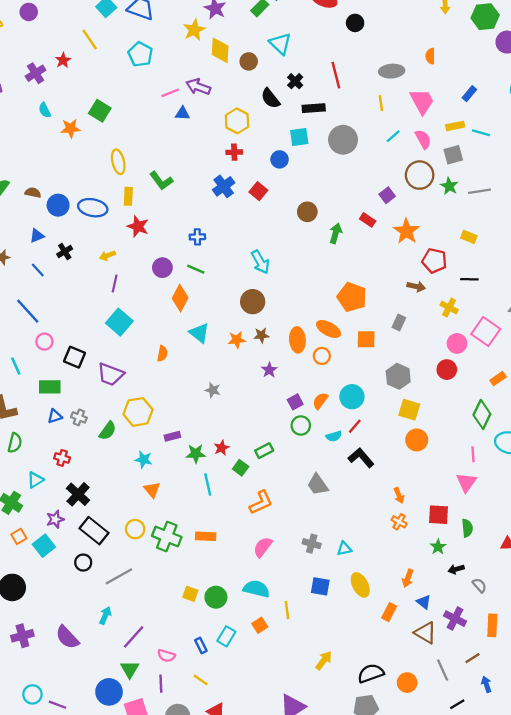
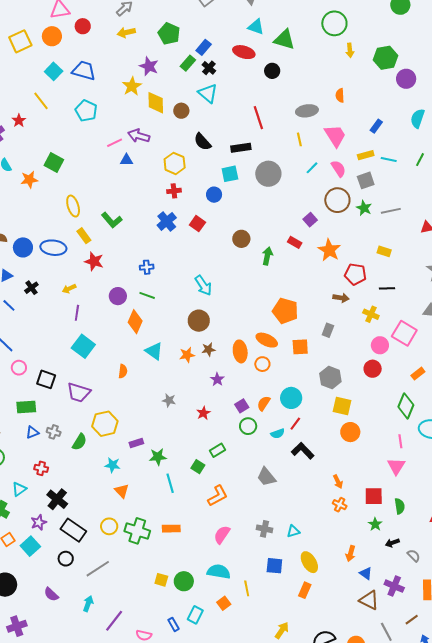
black cross: (295, 81) -> (209, 68), moved
yellow rectangle: (128, 196) -> (84, 236), turned -35
red star: (222, 448) -> (203, 413), moved
orange rectangle: (389, 612) -> (305, 590), moved
purple semicircle: (67, 637) -> (51, 594), moved, size x0.7

